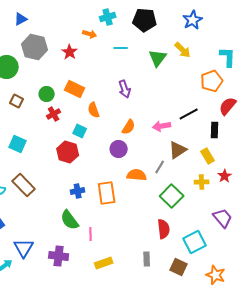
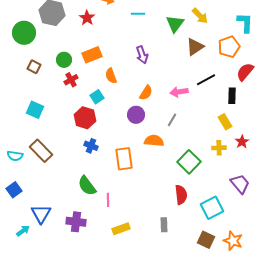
orange rectangle: (75, 89) -> (92, 55), turned -48
cyan square: (80, 131) -> (97, 97), turned 32
brown triangle: (178, 150) -> (195, 47), moved
gray line: (160, 167) -> (172, 120), moved
blue cross: (78, 191) -> (91, 146), moved, turned 32
brown square: (179, 267) -> (206, 240), moved

